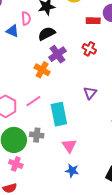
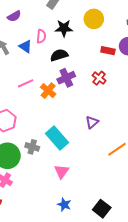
pink line: (33, 101) -> (26, 83), moved
cyan rectangle: (59, 114) -> (57, 138), turned -40
gray cross: (37, 135) -> (32, 147), moved
blue star: (72, 171) -> (64, 205), moved

